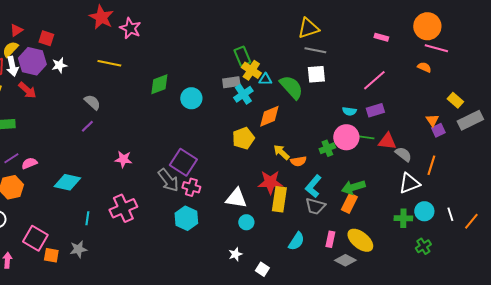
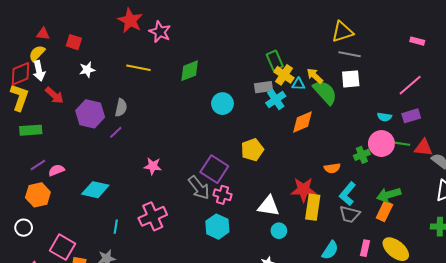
red triangle: (16, 30) -> (43, 34), turned 40
purple hexagon: (32, 61) -> (90, 114), moved
green diamond: (159, 84) -> (190, 71), moved
gray semicircle: (92, 102) -> (121, 108), turned 60
yellow pentagon: (243, 138) -> (252, 150), moved
yellow arrow: (281, 152) -> (315, 76), moved

